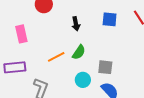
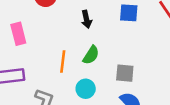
orange line: (56, 57) -> (63, 62), turned -54
cyan circle: (83, 80) -> (86, 89), moved

